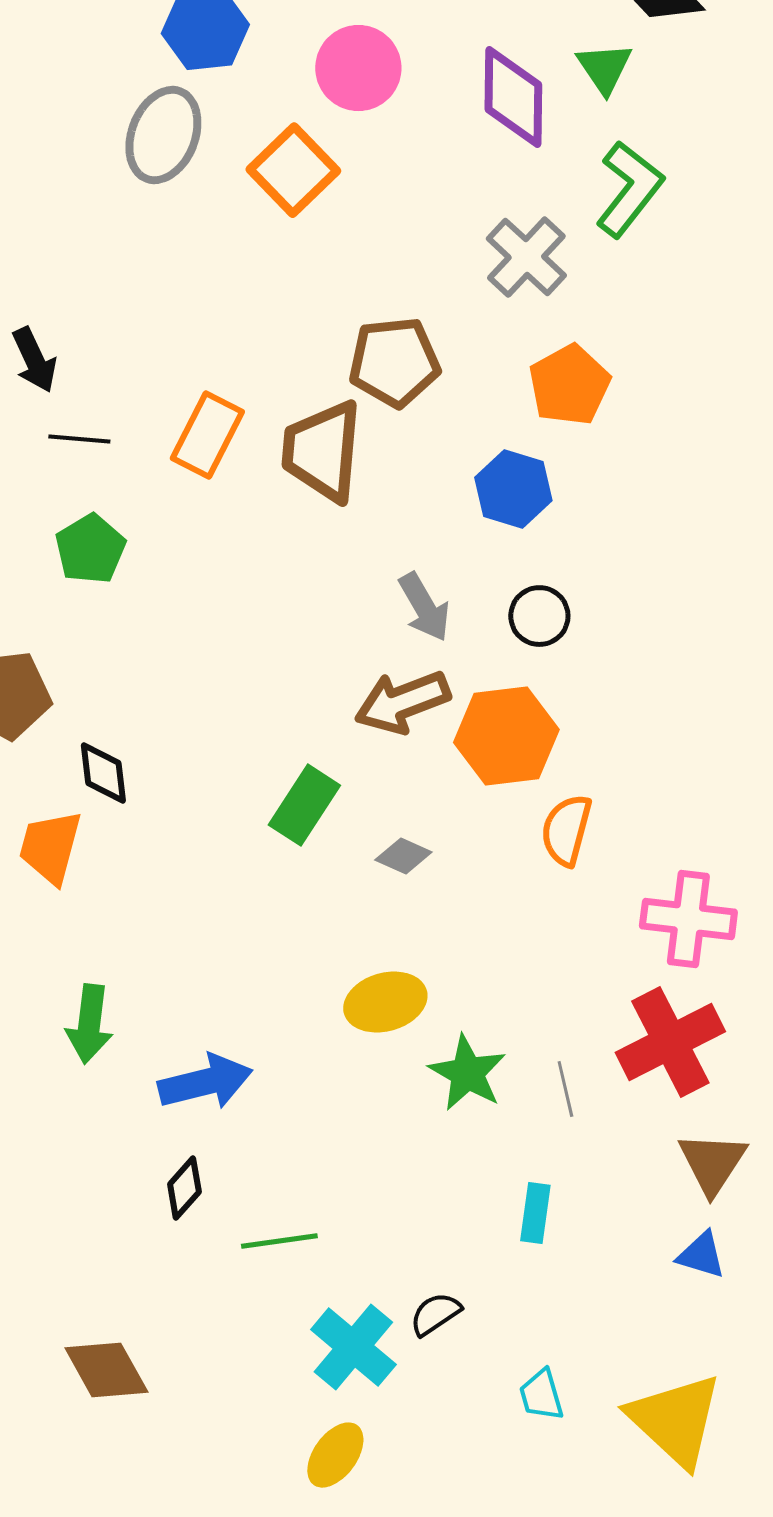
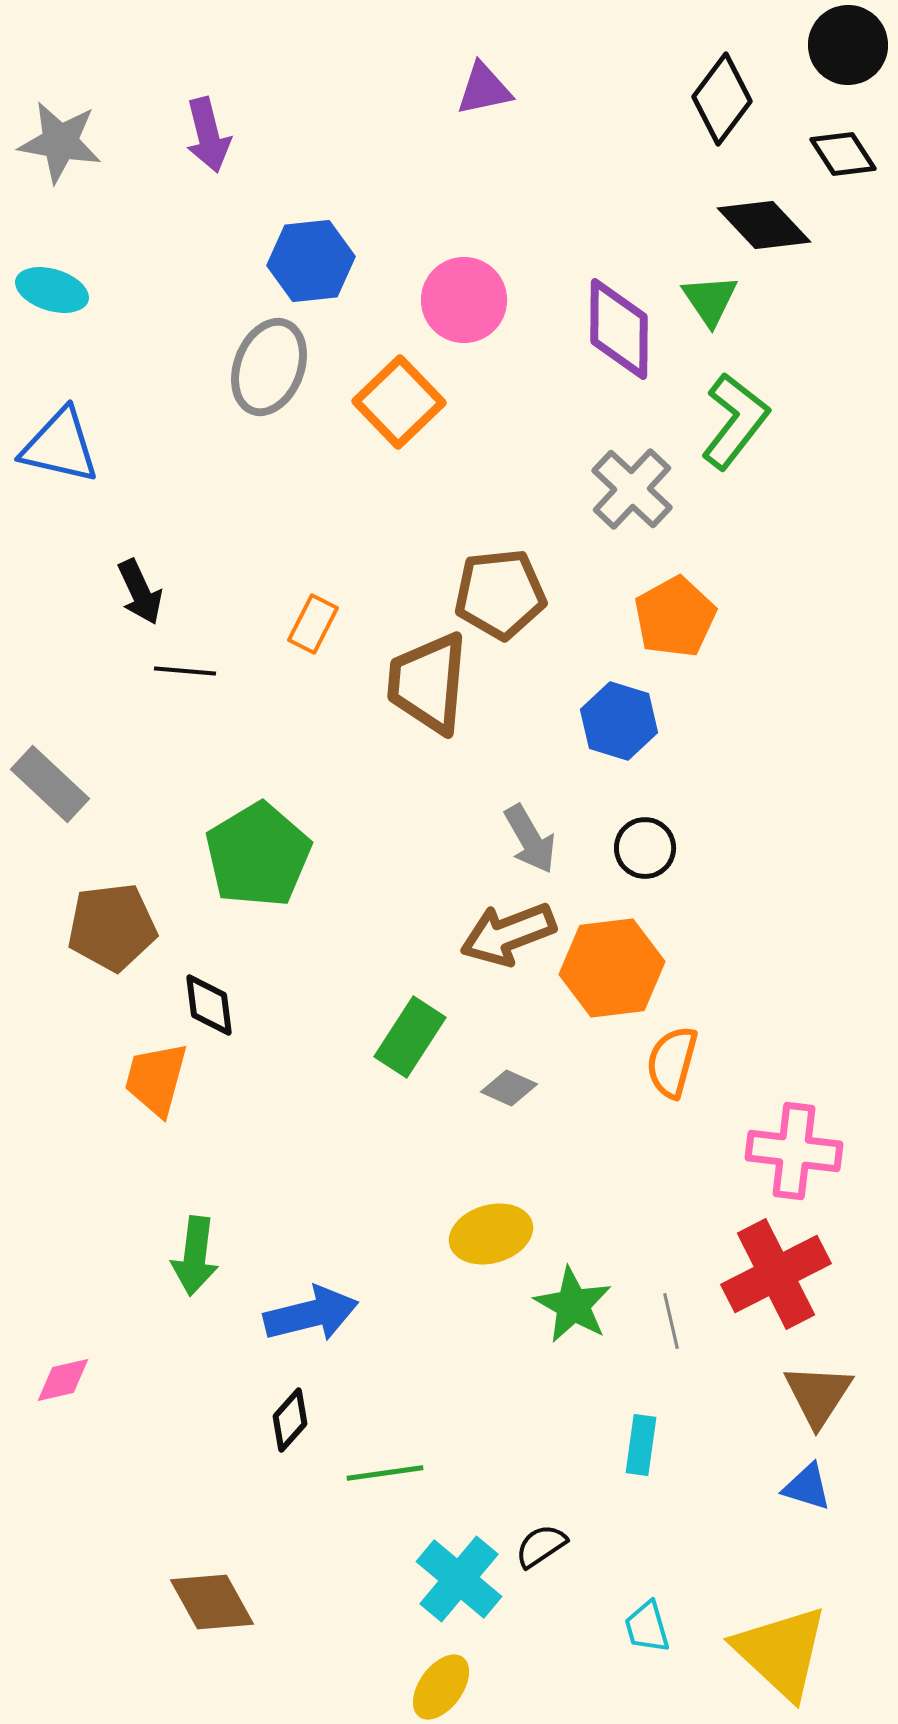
orange rectangle: (207, 435) -> (313, 624), moved, size x0.7
green pentagon: (90, 549) -> (258, 855), moved, size x1.5

